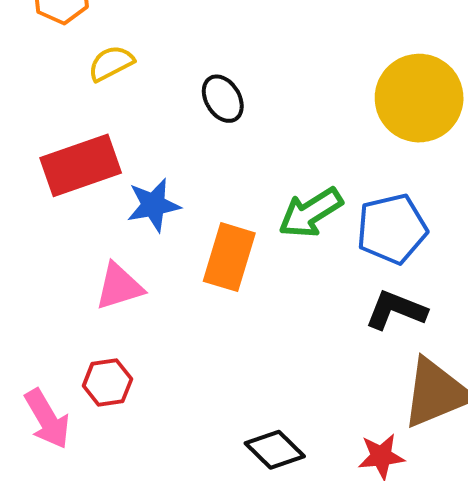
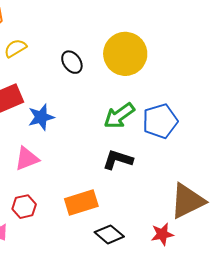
yellow circle: (419, 98) -> (125, 54), moved
orange rectangle: (229, 257) -> (81, 202), moved, turned 60
black L-shape: (396, 310) -> (118, 160), moved

